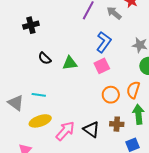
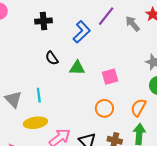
blue L-shape: (104, 42) -> (82, 32), moved
cyan line: (39, 95) -> (39, 95), turned 64
orange circle: (111, 95) -> (104, 108), moved

